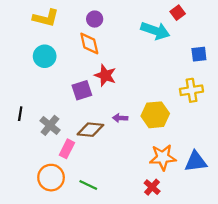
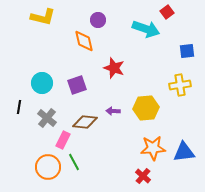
purple circle: (95, 19) -> (98, 20), moved
cyan circle: (45, 56) -> (42, 83), moved
red star: (105, 75) -> (114, 68), moved
green line: (88, 185) -> (74, 162), moved, turned 36

